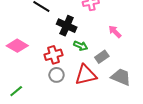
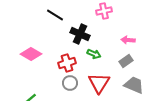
pink arrow: (115, 32) -> (128, 40), turned -40
gray rectangle: (102, 57) -> (126, 61), moved
red triangle: (86, 75) -> (99, 83), turned -45

